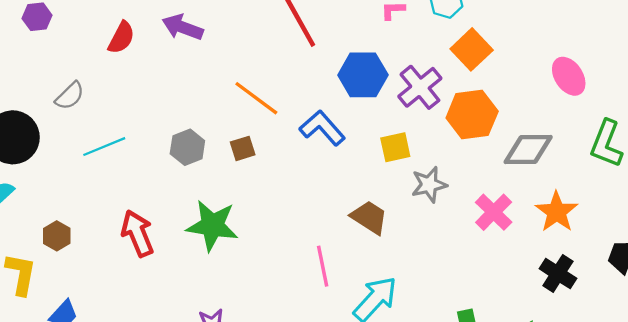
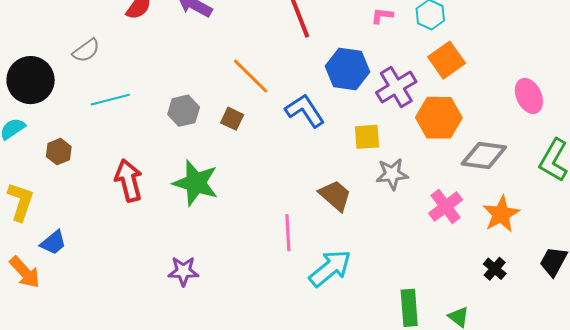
brown square: (243, 148) -> (232, 119), turned 35
brown hexagon: (57, 236) -> (59, 152), moved
black cross: (558, 274) -> (495, 269), size x0.7

